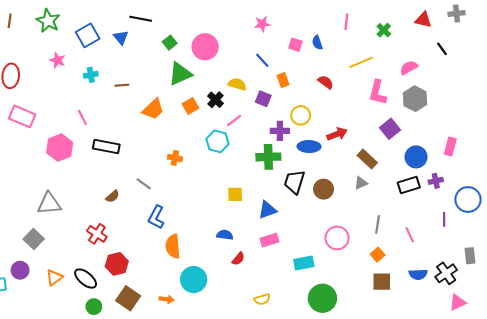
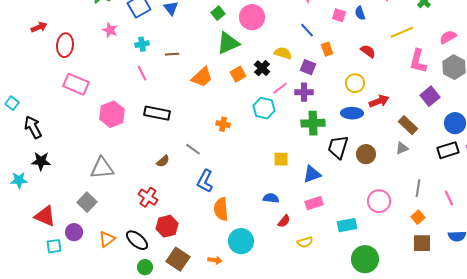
yellow circle: (301, 115) -> (355, 83), moved
pink line: (82, 117) -> (142, 73), moved
purple cross: (280, 131) -> (304, 92), moved
yellow semicircle: (262, 299) -> (305, 242), moved

